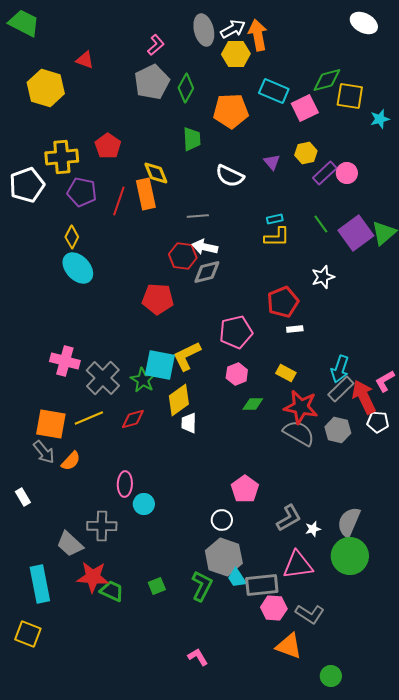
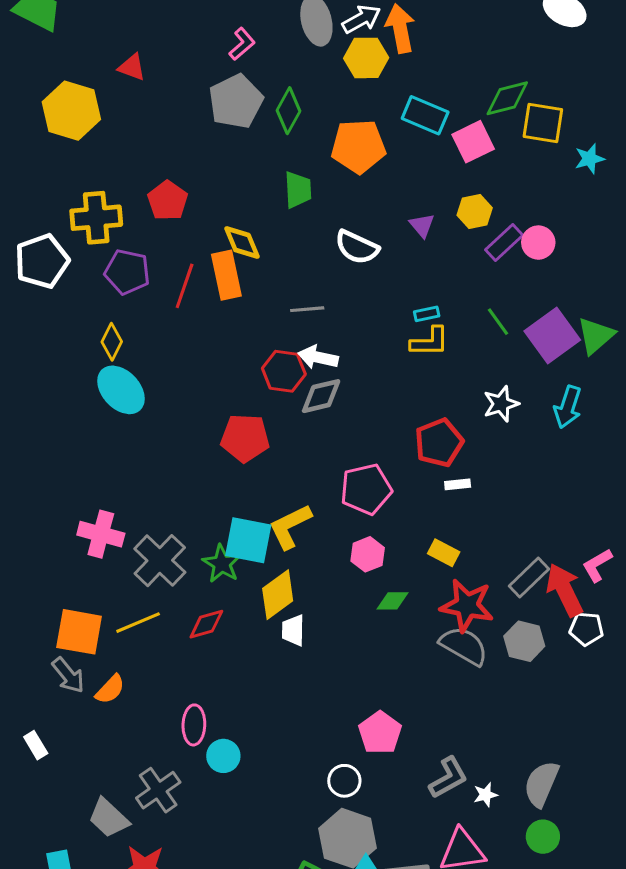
cyan arrow: (340, 369) -> (568, 407), moved
gray cross: (102, 526) -> (158, 790), turned -36
green circle: (350, 556) -> (543, 837), size x0.6

